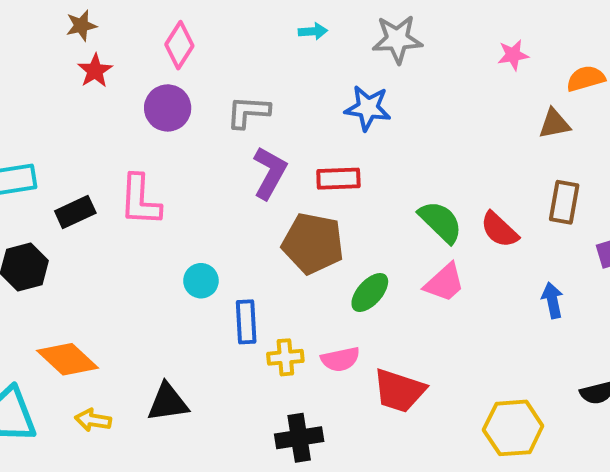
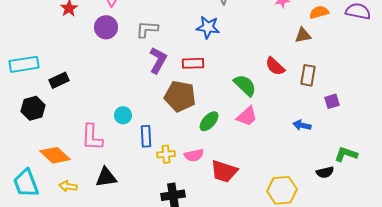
pink L-shape: (140, 200) -> (92, 137), moved
red semicircle: (499, 230) -> (275, 66), moved
blue arrow: (552, 300) -> (302, 125), turned -66

